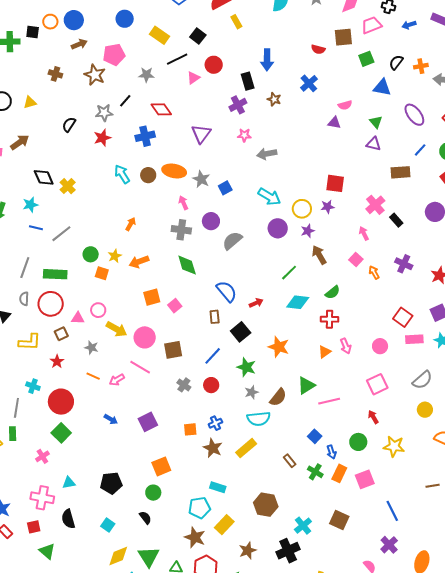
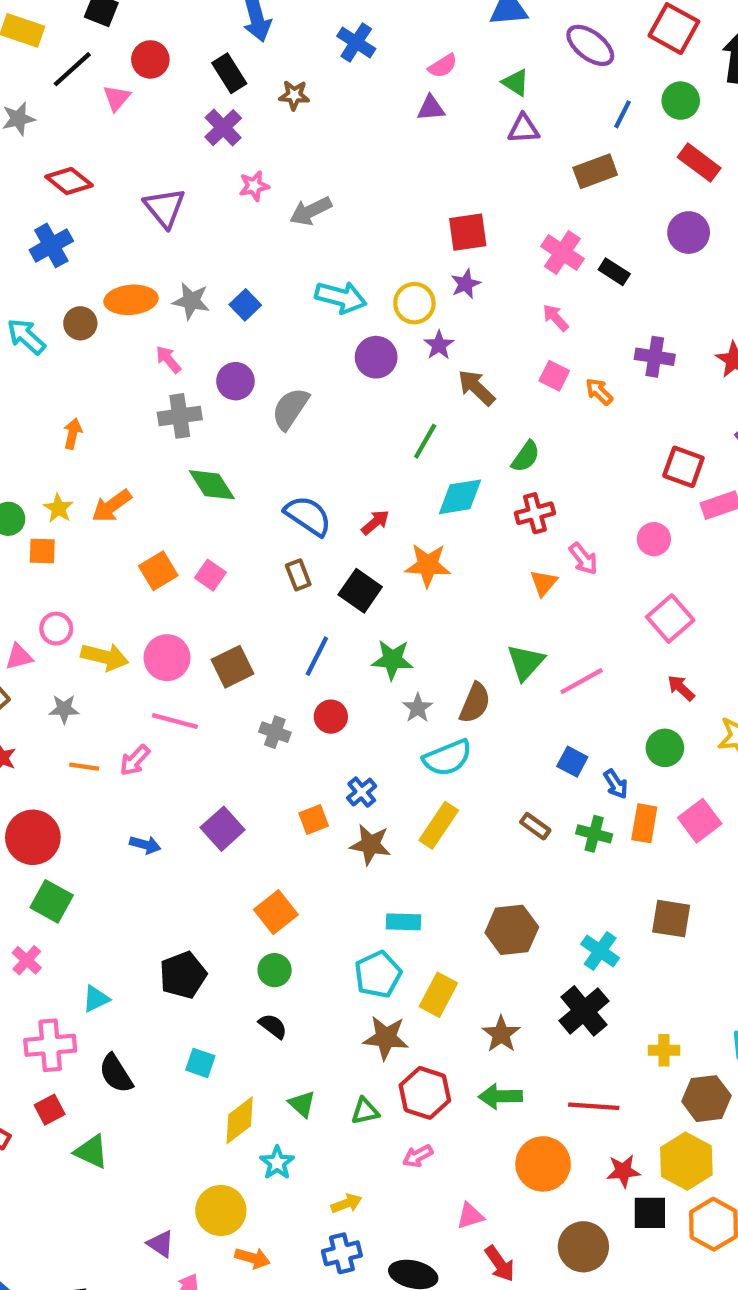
orange star: (279, 347) -> (428, 565), moved
green triangle: (149, 557) -> (302, 1104), size x0.6

